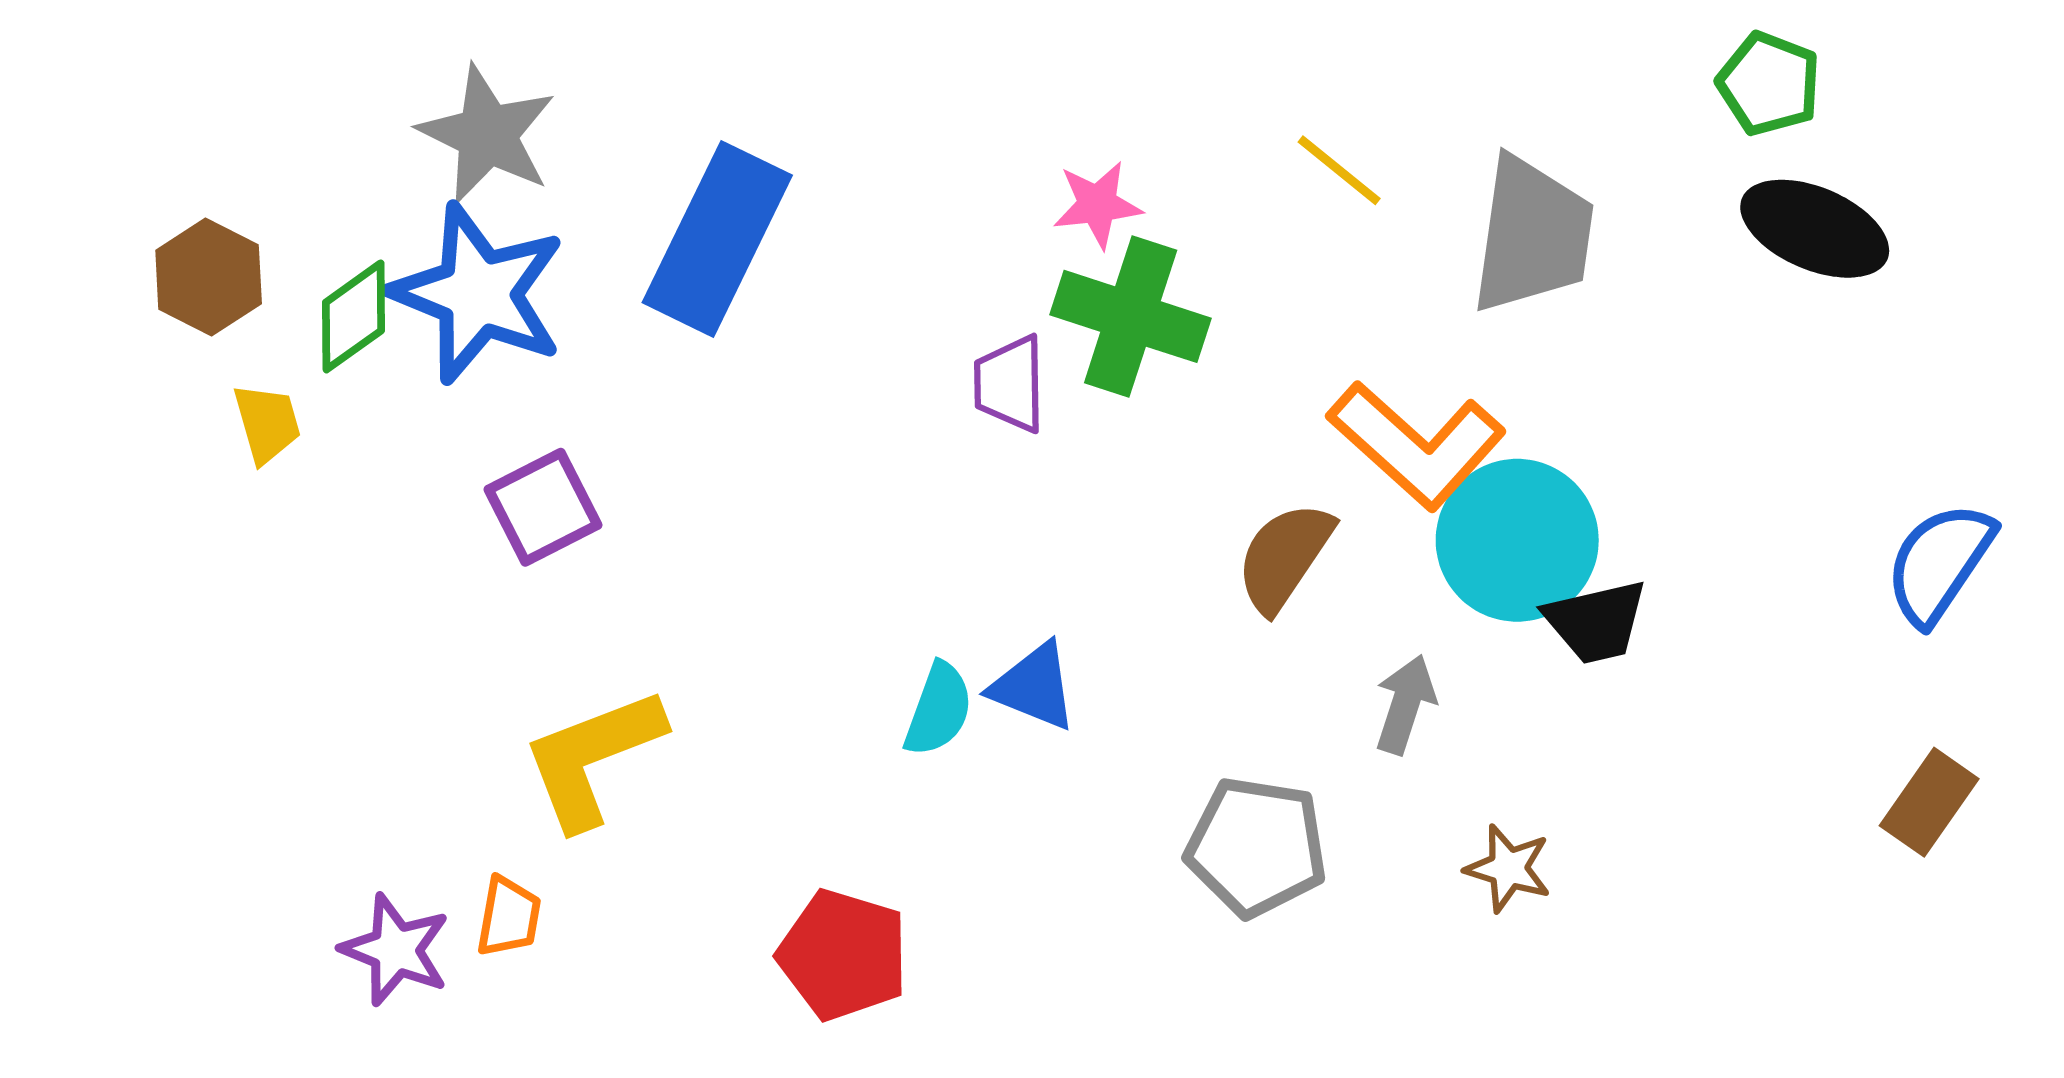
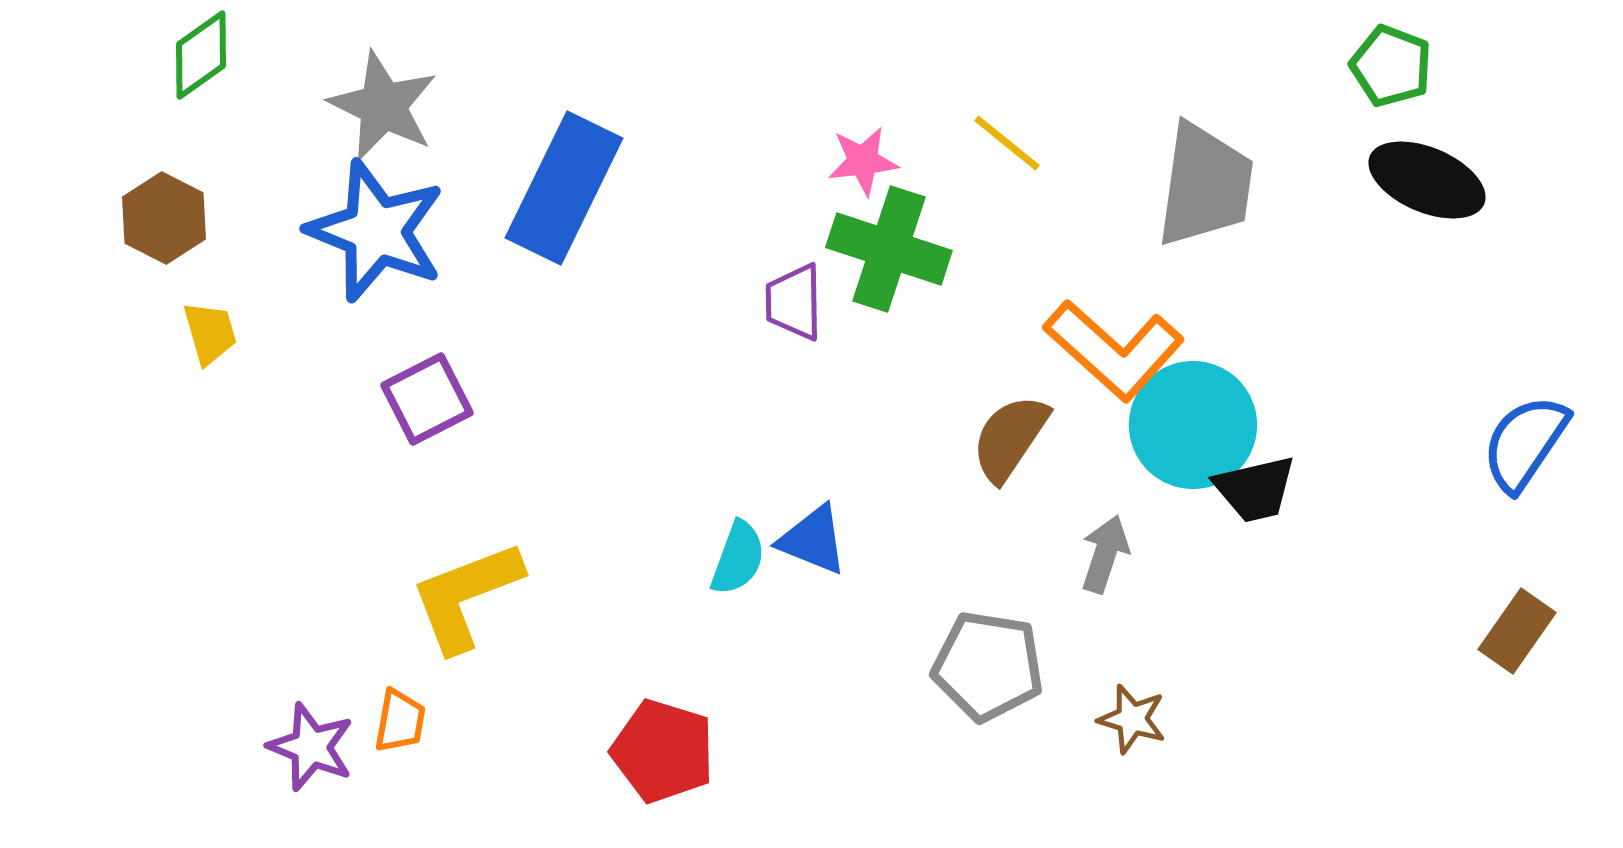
yellow line: (1339, 170) -> (1007, 143), moved
green diamond: (354, 316) -> (201, 55), moved
brown star: (1508, 868) -> (1132, 719), moved

